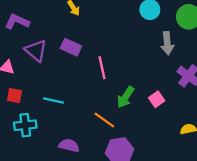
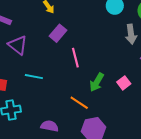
purple rectangle: (71, 47) -> (58, 33), moved, turned -72
cyan line: (54, 100) -> (34, 77), moved

